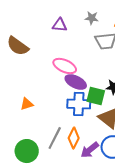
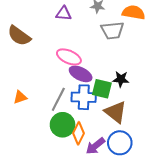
orange triangle: (27, 104) -> (20, 97), moved
gray line: (55, 138) -> (58, 99), moved
green circle: (27, 151) -> (63, 125), moved

